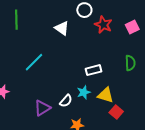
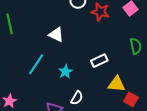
white triangle: (62, 28) -> (56, 35), moved
cyan star: (84, 92) -> (66, 72), moved

